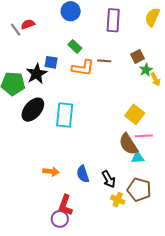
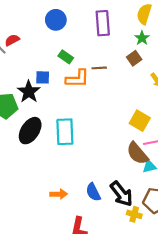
green star: (146, 70) -> (142, 38), moved
black arrow: (109, 179) -> (122, 194), size x1.4

